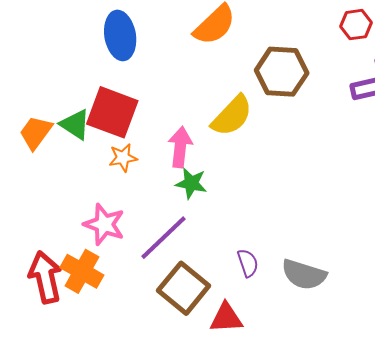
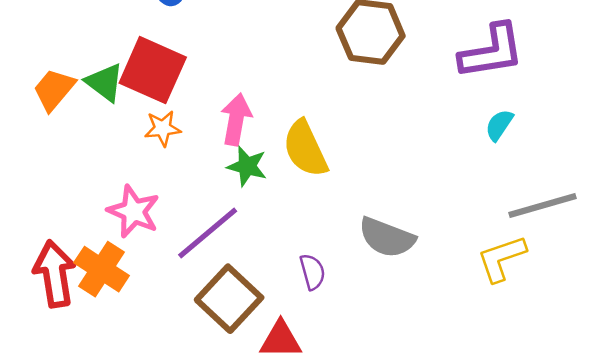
yellow semicircle: (232, 116) -> (305, 149), moved, turned 108
gray semicircle: (304, 275) -> (387, 237), moved

